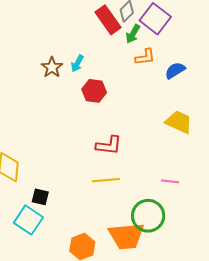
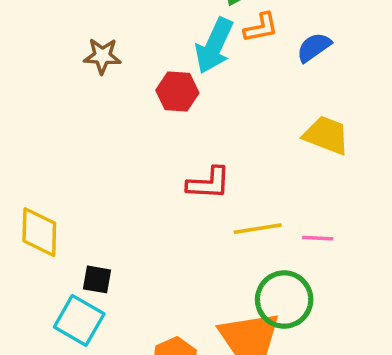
cyan arrow: (77, 63) -> (214, 46), moved, size x1.8
brown star: (52, 67) -> (102, 56), turned -30
yellow line: (106, 180) -> (258, 229), moved

